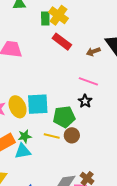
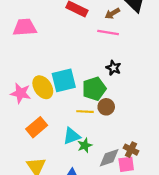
pink line: (88, 81) -> (108, 32), moved
green star: (25, 136) -> (85, 145), moved
cyan triangle: (23, 151) -> (72, 136), moved

